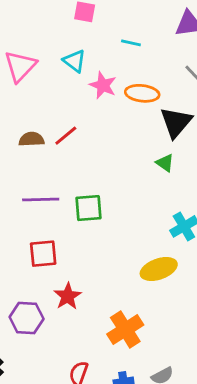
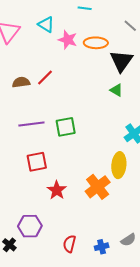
yellow ellipse: (159, 269) -> (119, 165), turned -60
purple hexagon: (27, 318) -> (30, 226), moved
orange cross: (125, 330) -> (98, 187), moved

